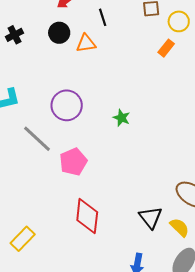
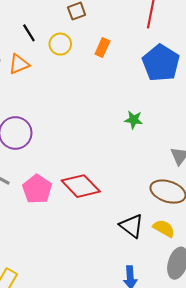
yellow circle: (179, 21) -> (60, 44), moved
green star: (121, 118) -> (134, 120), moved
red diamond: (87, 216) -> (81, 186), moved, turned -36

